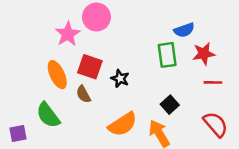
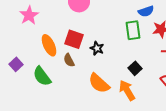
pink star: (68, 34) -> (29, 15), moved
orange semicircle: (123, 124) -> (99, 83), turned 75
purple square: (18, 133) -> (16, 64), moved, turned -32

